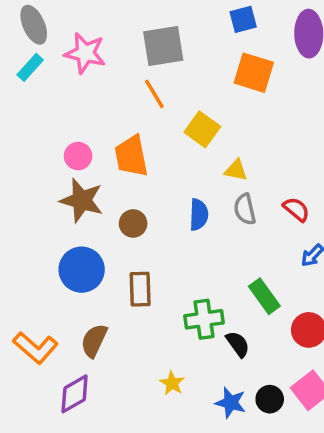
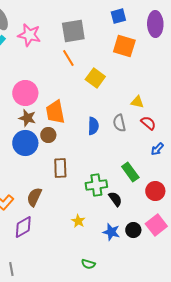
pink circle: (78, 156) -> (25, 93), size x1.6
orange trapezoid: (131, 156) -> (55, 112), moved
yellow triangle: (236, 170) -> (137, 102), moved
brown star: (82, 200) -> (27, 118), size x0.7
brown circle: (133, 223) -> (48, 135), moved
blue circle: (82, 270) -> (25, 143), moved

